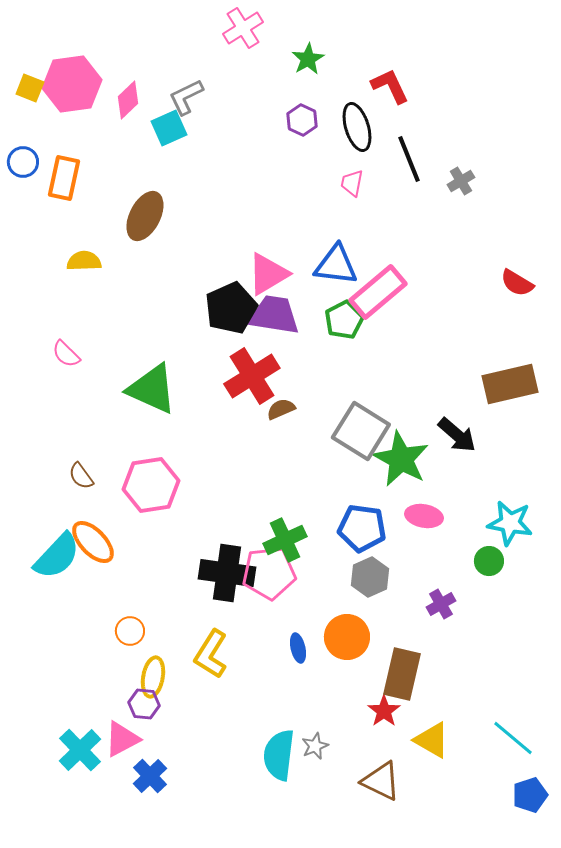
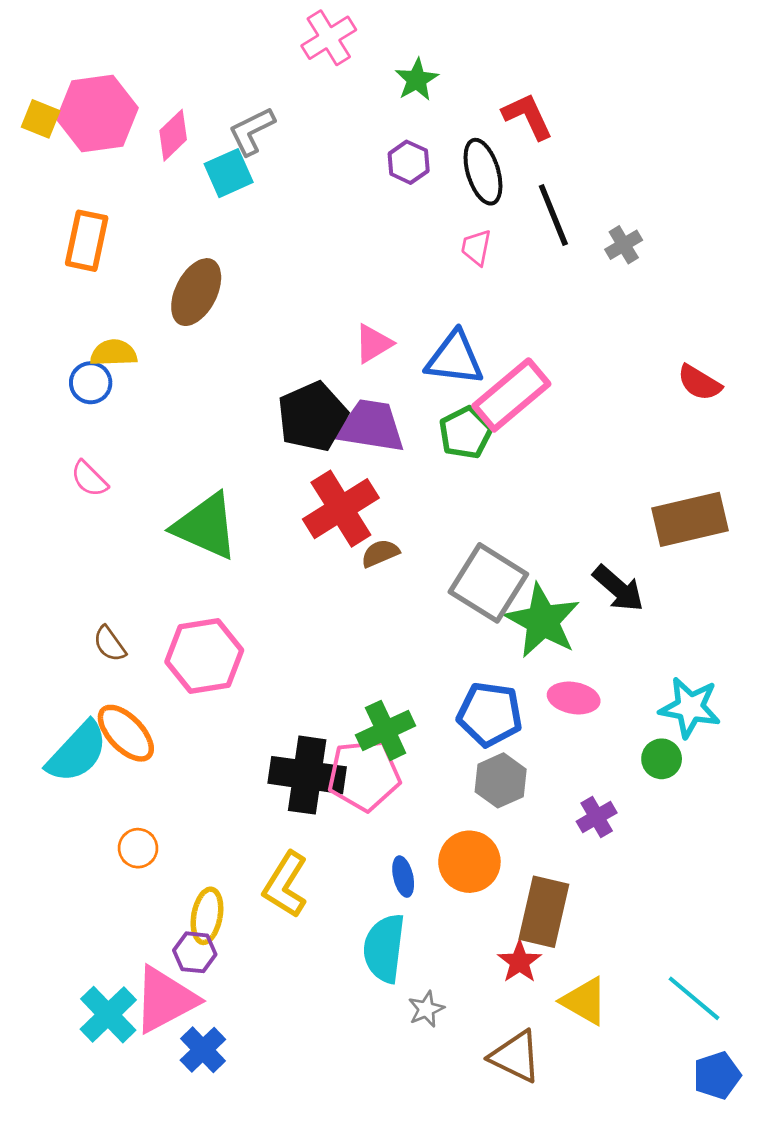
blue circle: (23, 162) -> (91, 383), moved
pink triangle: (268, 274) -> (373, 344), moved, size x0.7
orange circle: (130, 631) -> (138, 848), moved
pink triangle: (122, 739) -> (165, 1000), size x1.4
cyan semicircle: (279, 755) -> (384, 948), moved

